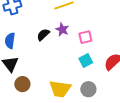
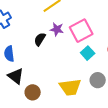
pink square: (85, 37) -> (81, 31), size x1.6

